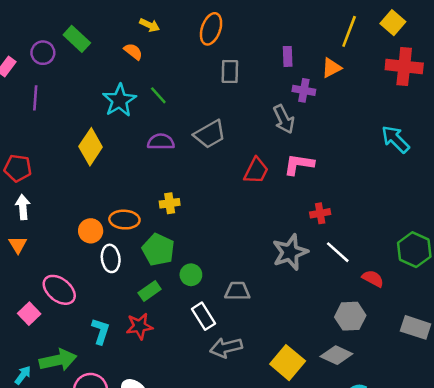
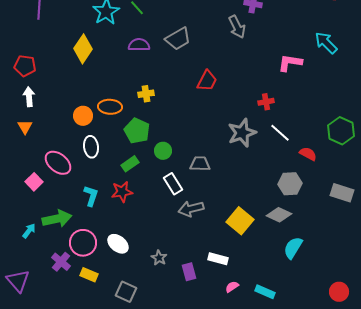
pink L-shape: (299, 164) -> (290, 63), moved
red trapezoid: (256, 171) -> (207, 81), moved
white ellipse: (111, 258) -> (91, 147), moved

